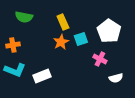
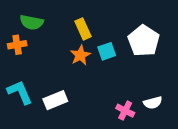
orange cross: (13, 45) -> (17, 45), moved
pink cross: (100, 59) -> (125, 111), moved
cyan L-shape: (15, 70) -> (20, 92), turned -135

